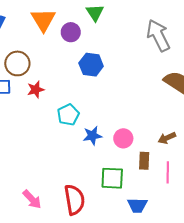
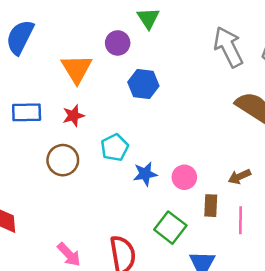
orange triangle: (43, 20) -> (77, 69), moved
brown circle: (17, 63) -> (63, 160), moved
green square: (112, 178) -> (170, 228), turned 35

